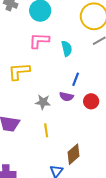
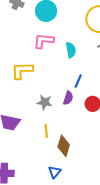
purple semicircle: (66, 97) -> (68, 98), turned -88
brown diamond: (73, 154) -> (64, 146), moved, turned -35

